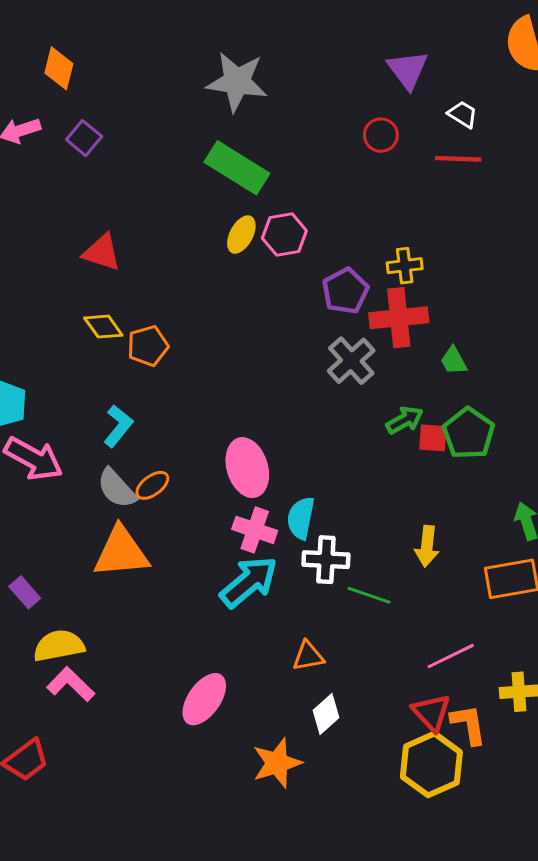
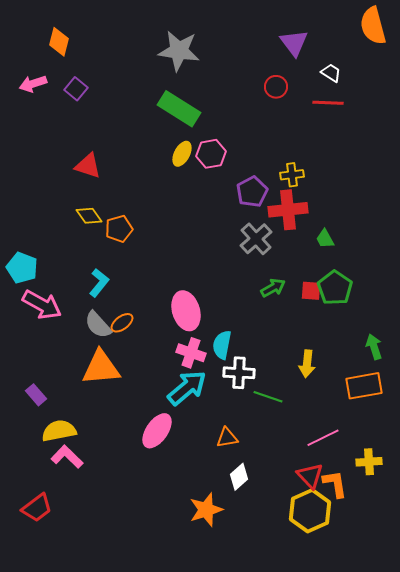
green arrow: (405, 420) -> (273, 288), moved
pink ellipse: (204, 699) -> (157, 431), moved

